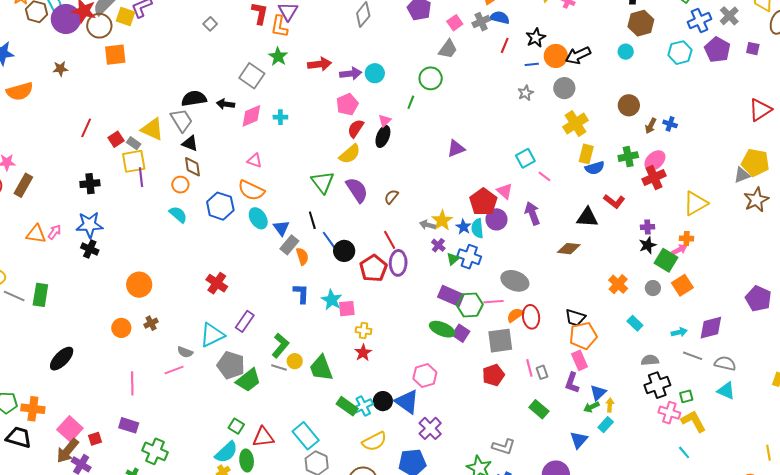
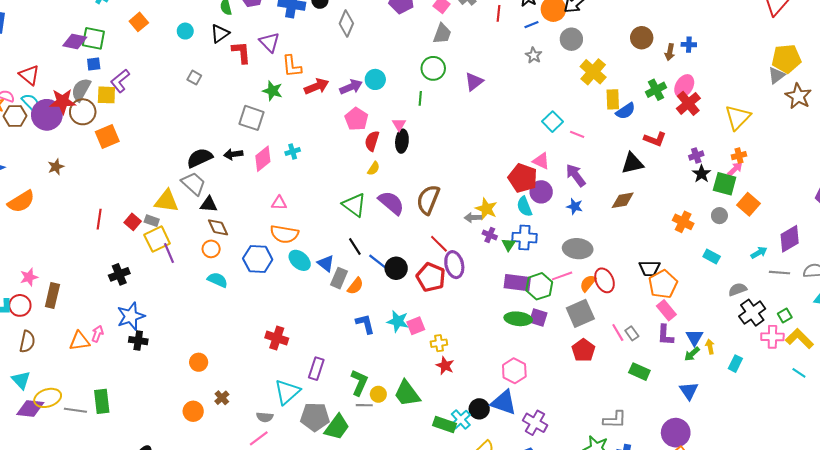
orange L-shape: (279, 26) -> (292, 66), moved
purple triangle: (456, 149) -> (474, 82), moved
yellow semicircle: (350, 154) -> (374, 168), size x0.6
brown semicircle: (391, 197) -> (428, 200), size x1.8
blue star: (463, 227) -> (575, 206), moved
orange semicircle: (302, 256) -> (355, 286), turned 72
orange circle: (139, 285) -> (199, 362), size x0.7
cyan rectangle: (606, 425) -> (735, 364), moved

